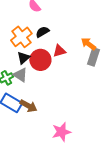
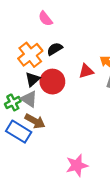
red triangle: (59, 51) -> (86, 71), moved
brown arrow: (28, 106) -> (35, 121), moved

